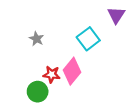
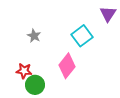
red star: (52, 74) -> (24, 71), moved

